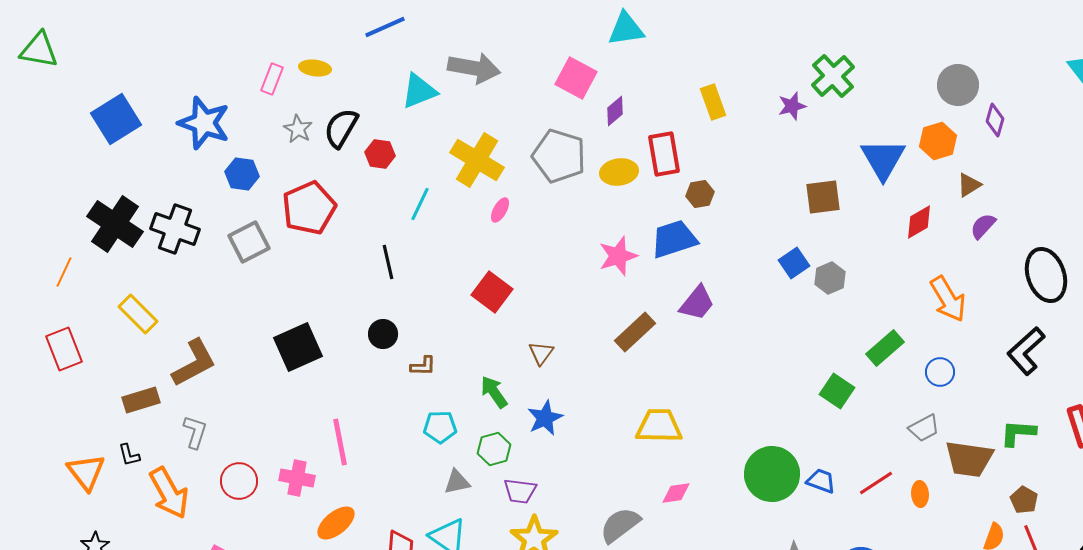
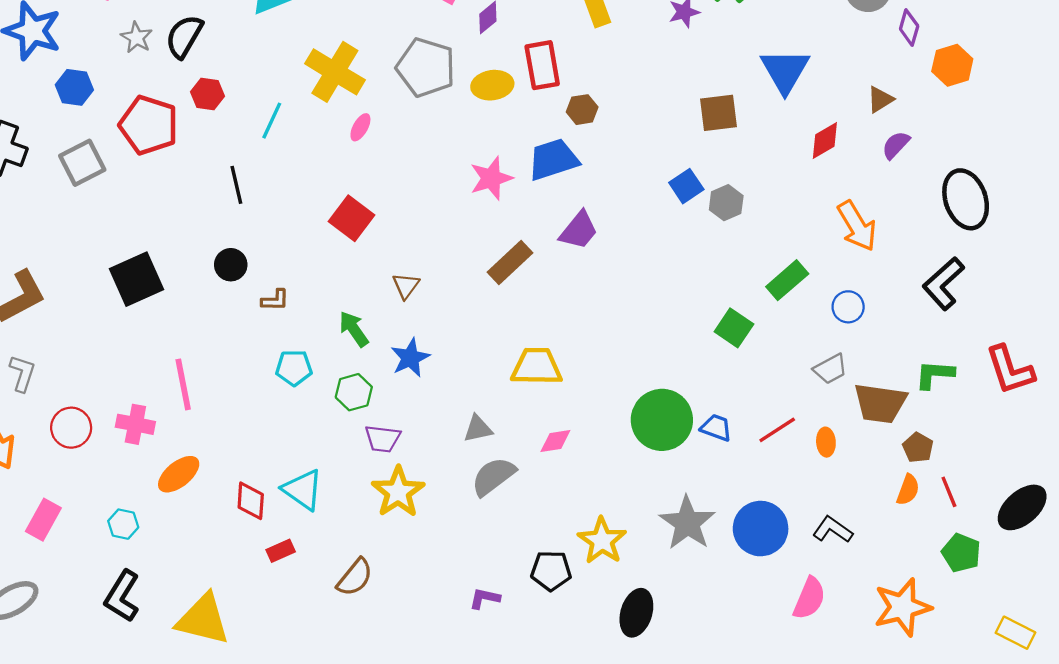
orange hexagon: (938, 141) -> (952, 65), moved
red hexagon: (380, 154) -> (207, 94), moved
red pentagon: (309, 208) -> (149, 125), turned -30
gray triangle: (457, 482) -> (478, 429), moved
brown pentagon: (1024, 500) -> (918, 448), moved

